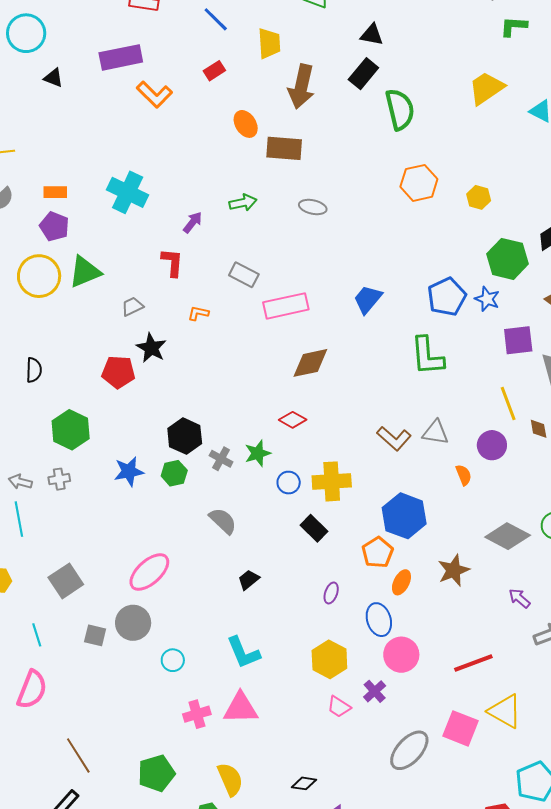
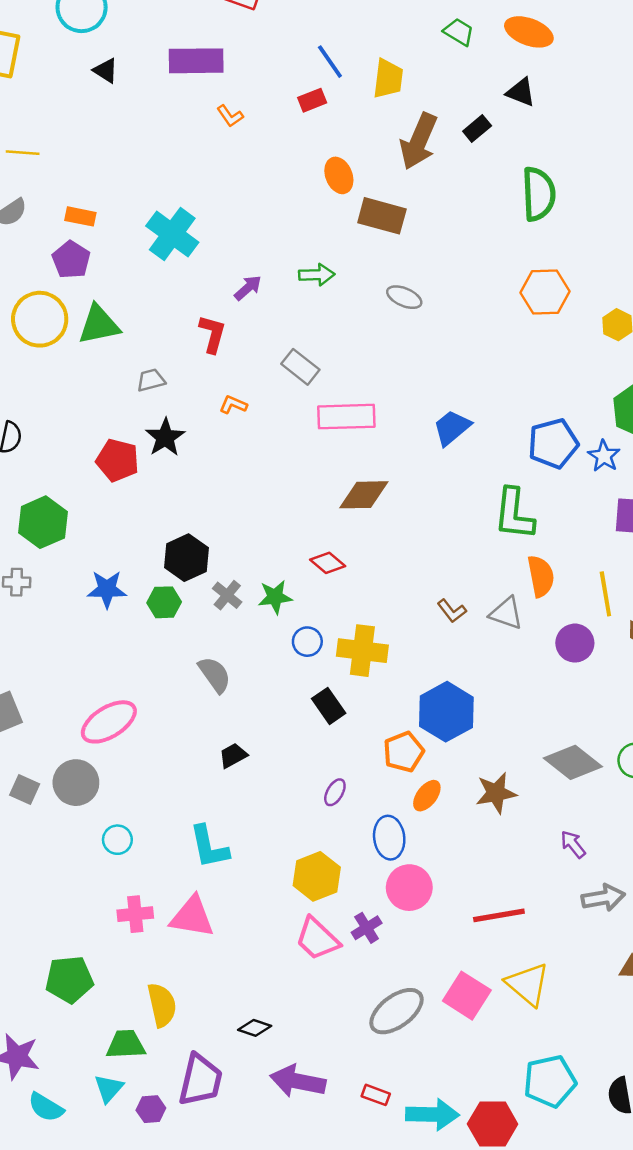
blue line: (216, 19) -> (330, 62), moved
black rectangle: (363, 74) -> (477, 128), moved, size x0.7
orange L-shape: (154, 94) -> (230, 116), size x0.6
brown L-shape: (394, 438) -> (452, 611), size x0.7
orange semicircle: (464, 475) -> (541, 576), moved, size x1.5
pink trapezoid: (339, 707) -> (317, 939), size x1.5

